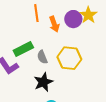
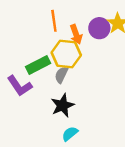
gray semicircle: (42, 57) -> (61, 75), turned 48
yellow hexagon: (69, 58) -> (66, 54), moved

